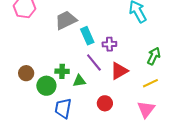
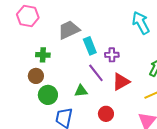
green cross: (62, 71) -> (43, 55), moved
brown circle: (26, 73) -> (36, 76), moved

